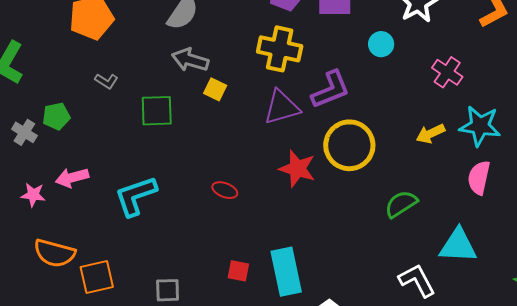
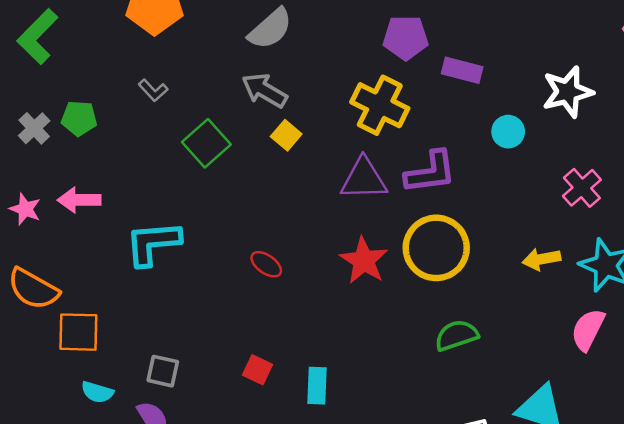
green square: (157, 111) -> (206, 143), turned 36
green semicircle: (401, 204) -> (456, 335), moved
cyan rectangle: (286, 272) -> (317, 386), size x0.6

